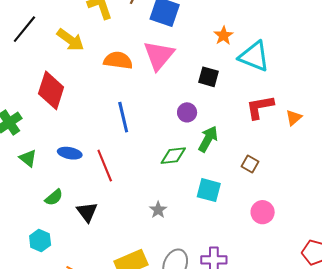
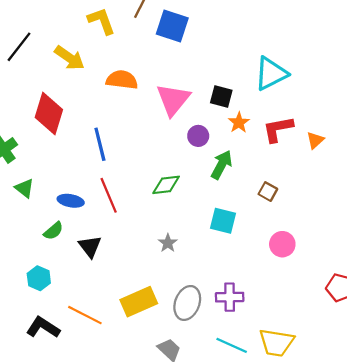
orange star: (224, 36) -> (239, 123), moved
pink triangle: (159, 55) -> (173, 100), moved
cyan triangle: (254, 56) -> (271, 74), turned -48
blue line: (123, 117) -> (100, 144), moved
blue ellipse: (70, 153) -> (71, 201), moved
green diamond: (173, 156) -> (166, 185), moved

